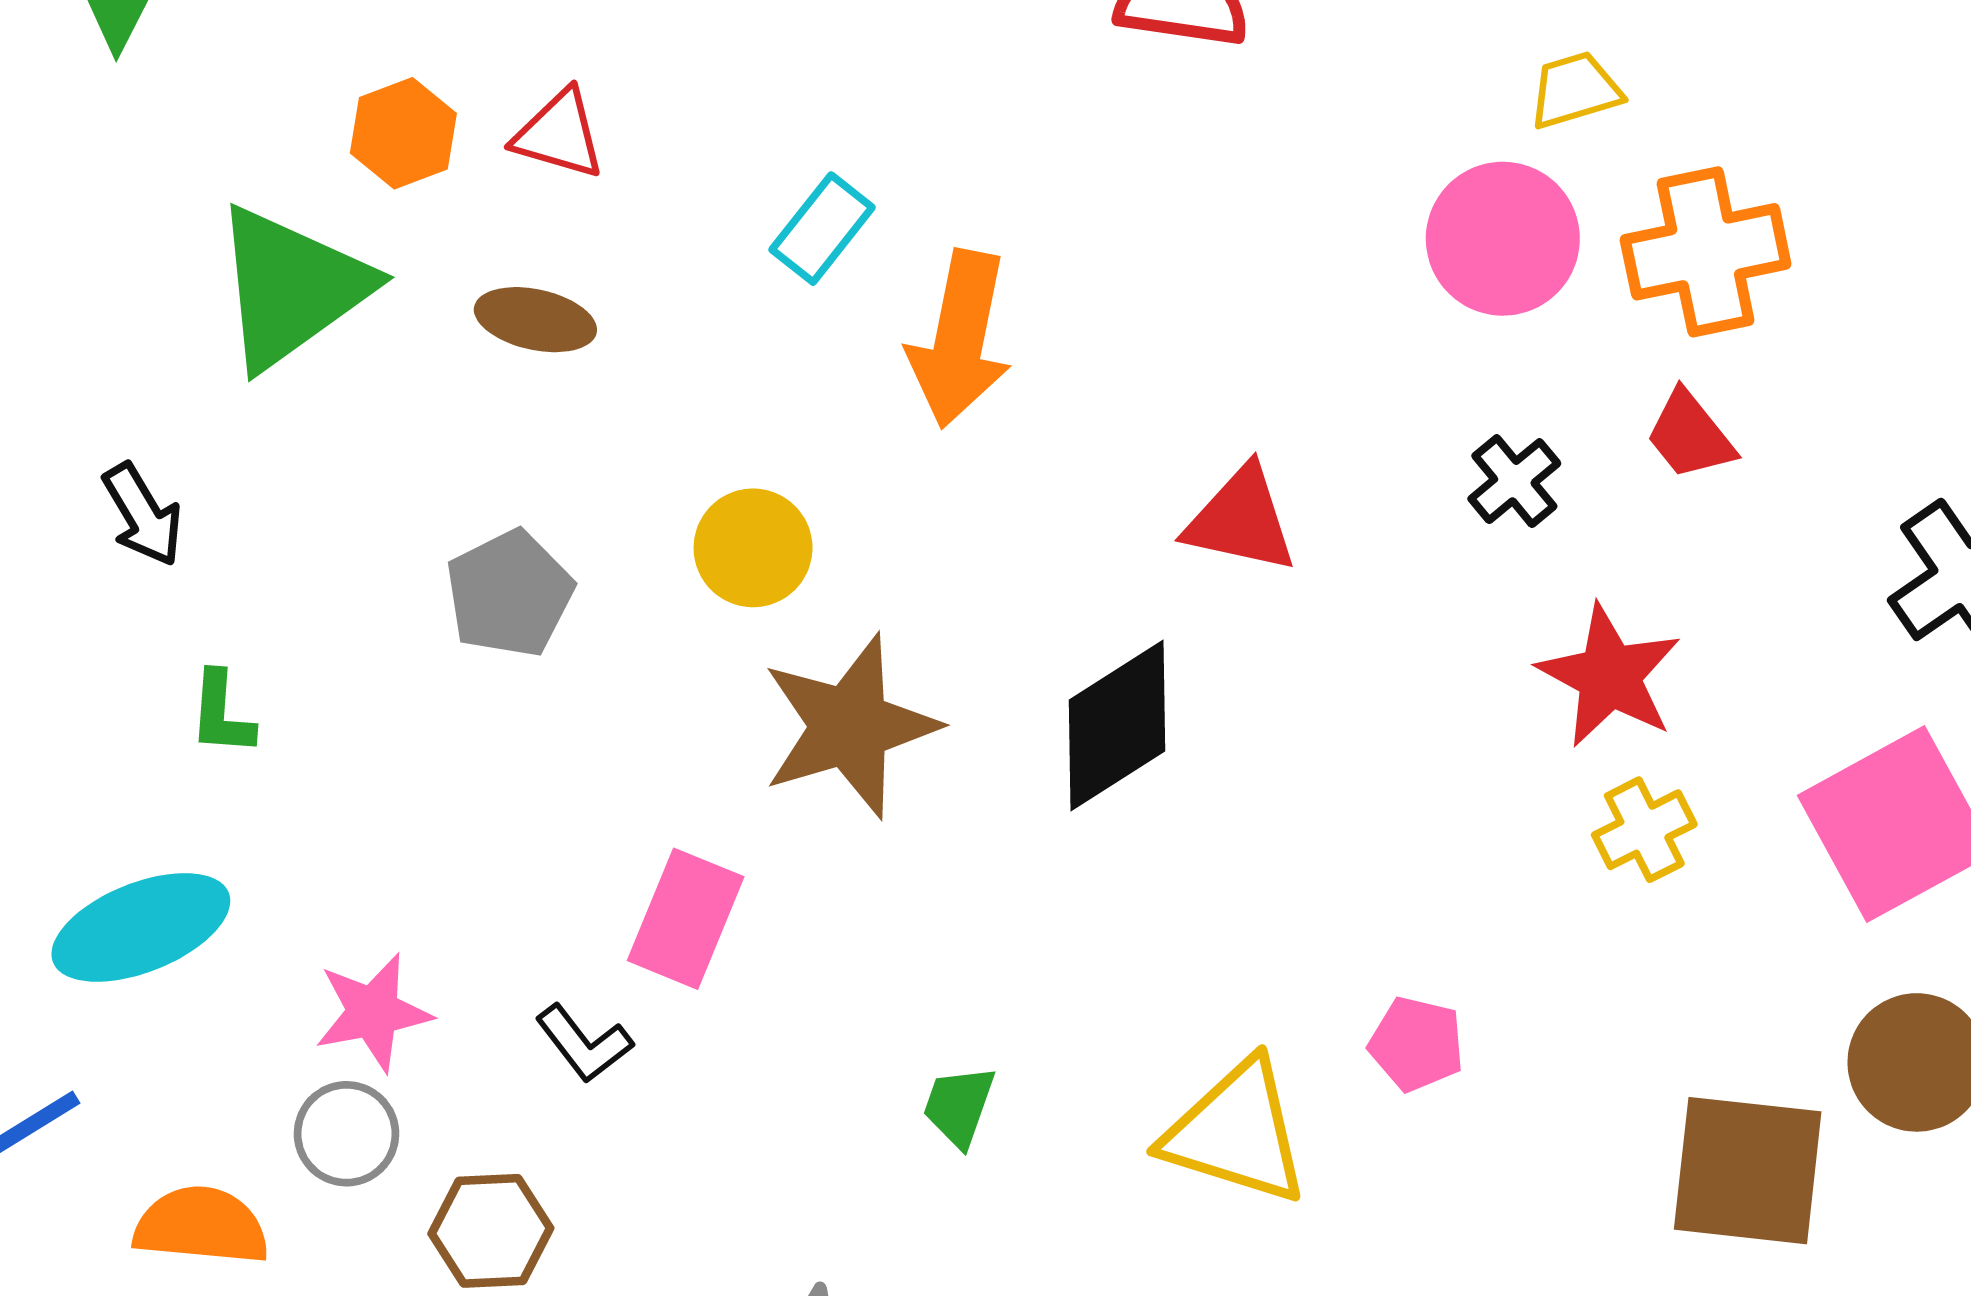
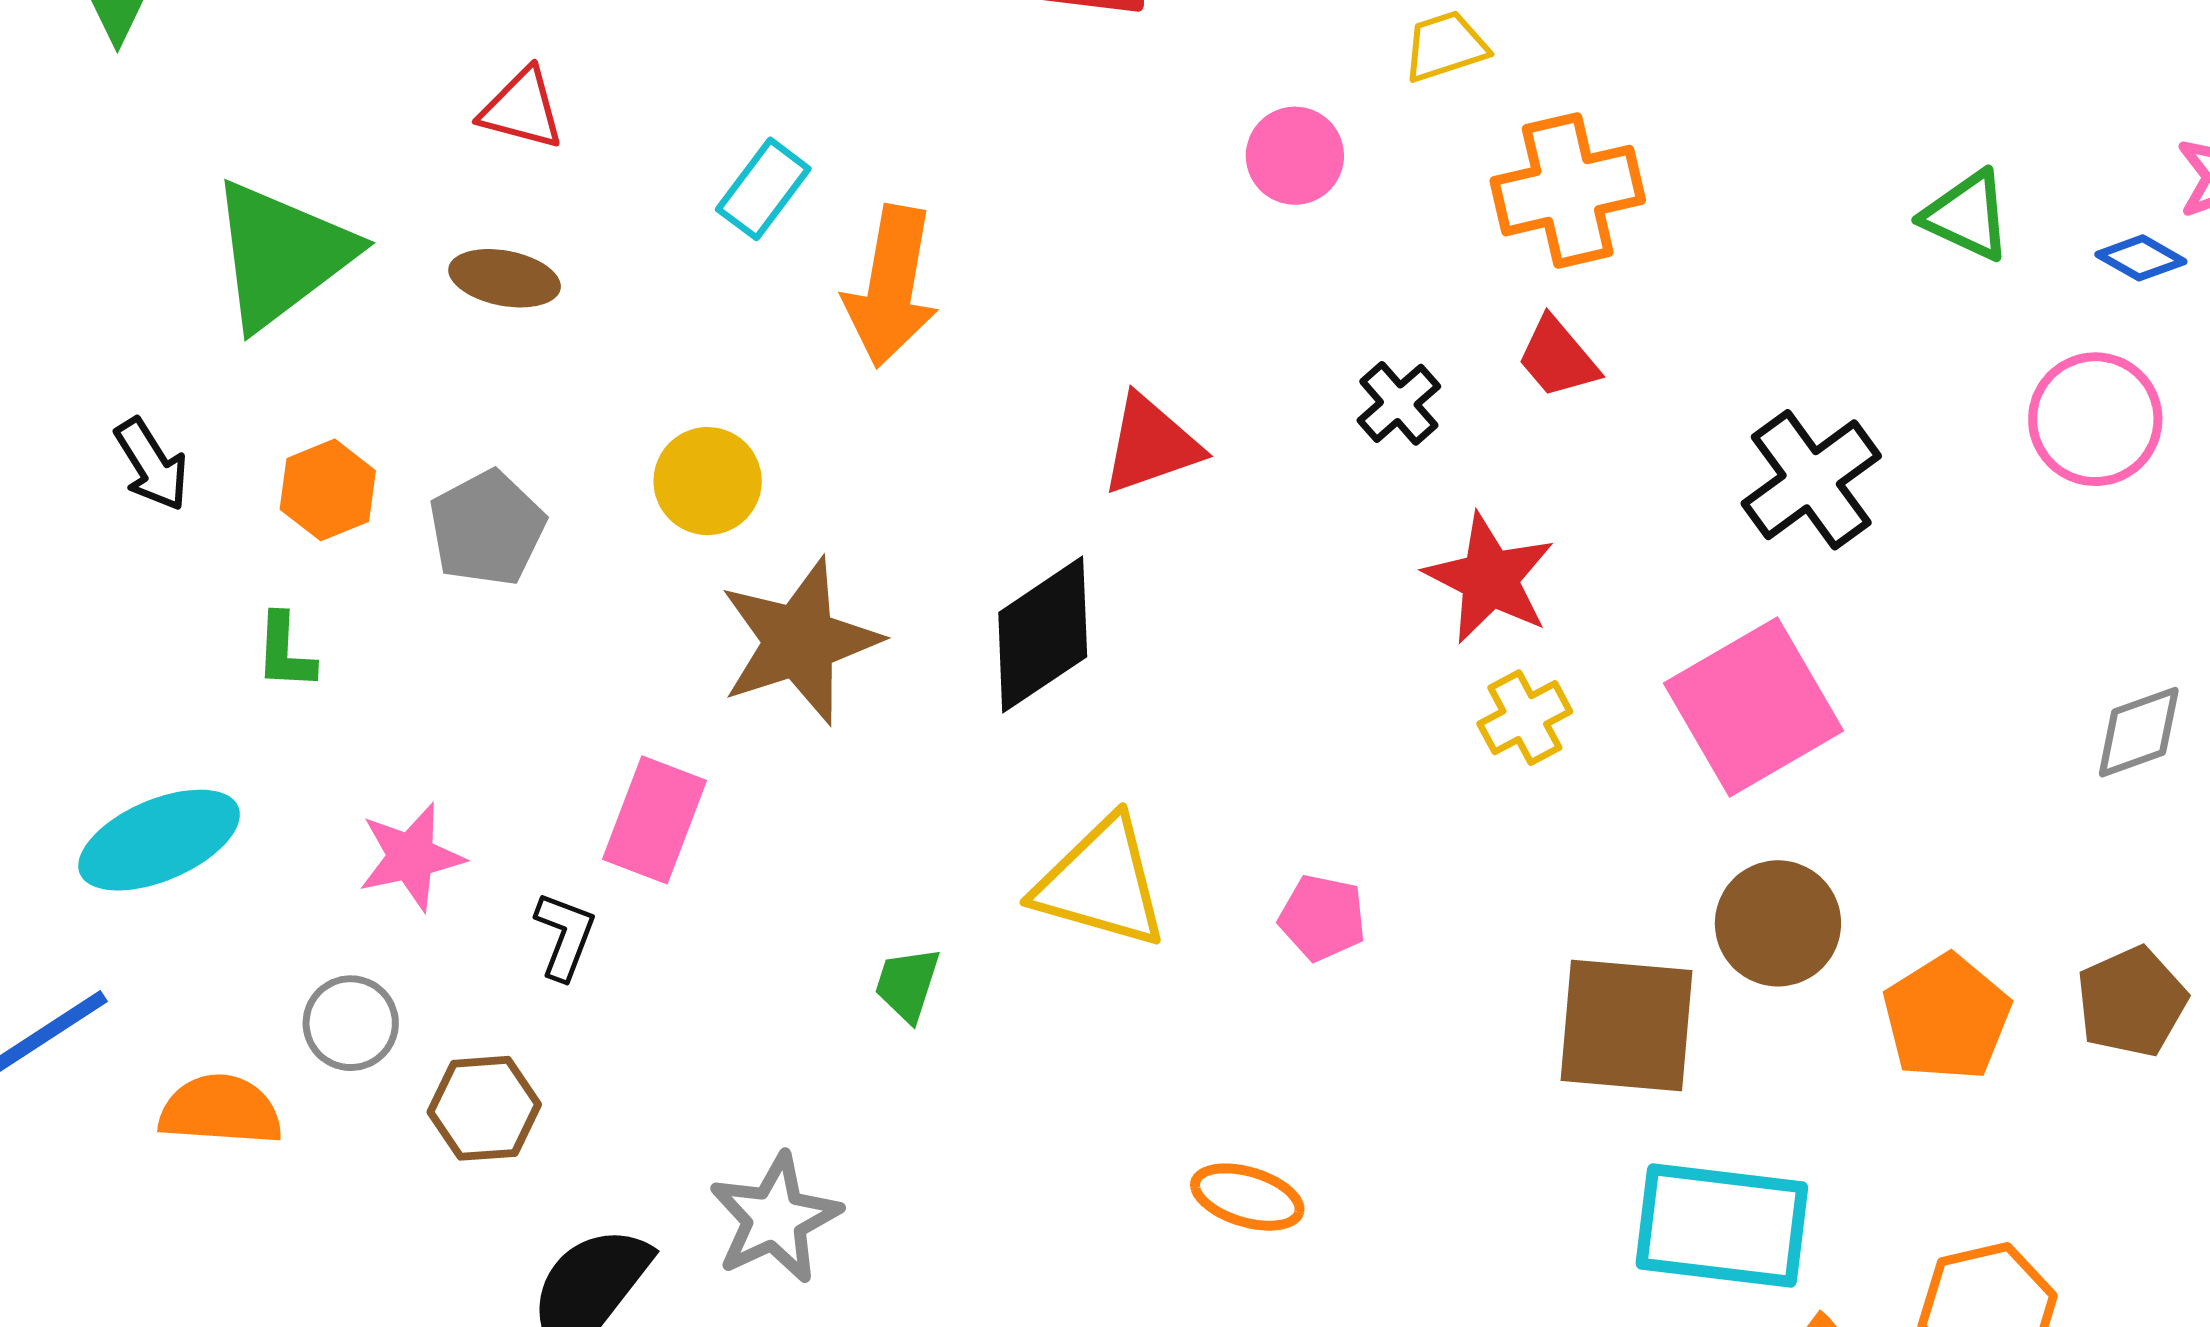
orange hexagon: (403, 133) -> (328, 490), moved
pink circle: (1503, 239) -> (1295, 156), moved, size x0.7
red triangle: (1241, 520) -> (1151, 445), turned -30
green L-shape: (222, 714) -> (285, 652), moved
pink star: (373, 1012) -> (411, 857), moved
black L-shape: (584, 1043) -> (565, 936), turned -120
yellow triangle: (1236, 1132) -> (1101, 883), moved

